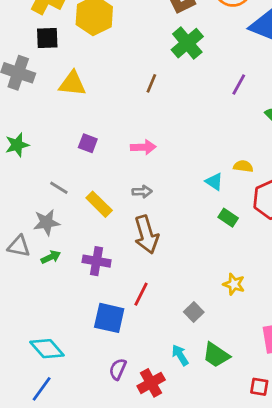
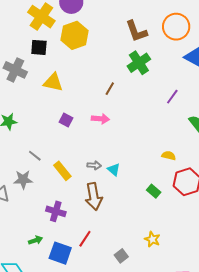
purple square: (88, 143) -> (66, 120), moved
pink arrow: (143, 147) -> (100, 119), moved
cyan triangle: (214, 182) -> (114, 170), moved
green arrow: (51, 257) -> (35, 240), moved

